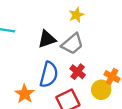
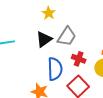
yellow star: (76, 15) -> (49, 13), moved

